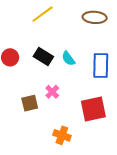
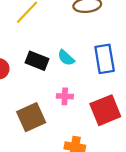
pink cross: (52, 92) -> (65, 96), moved, turned -32
brown square: (30, 103) -> (31, 117), size x1.4

